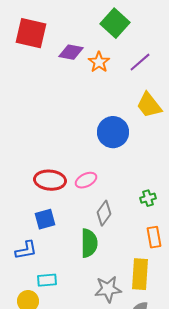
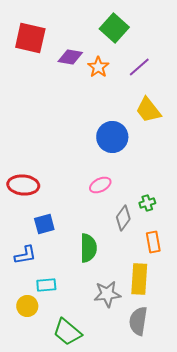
red ellipse: (50, 180) -> (23, 185), moved
pink ellipse: (86, 180) -> (100, 185), moved
gray diamond: (104, 213) -> (123, 218), moved

